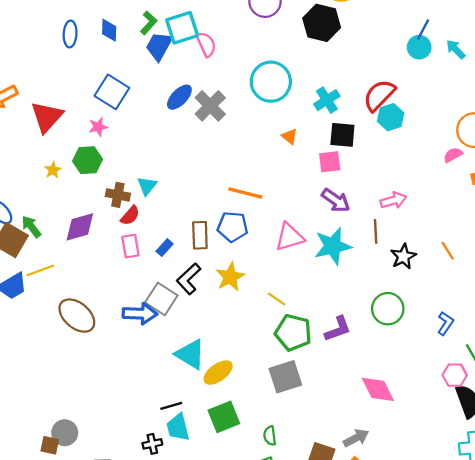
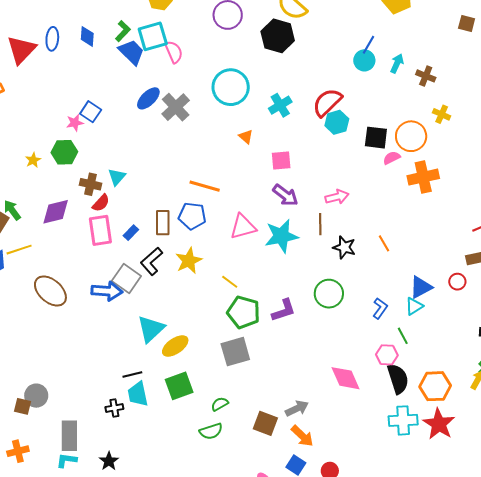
blue trapezoid: (159, 46) -> (132, 52), turned 104
cyan arrow: (456, 49) -> (397, 63), turned 66
blue square: (112, 92) -> (91, 112), moved, size x0.7
red triangle: (47, 117) -> (21, 50), moved
black square: (342, 135) -> (376, 138), moved
pink rectangle: (130, 246) -> (100, 230), size x1.4
black star: (403, 256) -> (344, 247), turned -30
cyan triangle: (190, 354) -> (151, 329), turned 44
pink diamond: (378, 389) -> (345, 378), moved
green semicircle: (270, 436) -> (220, 404), turned 66

